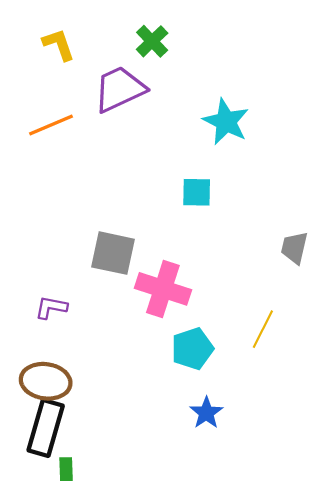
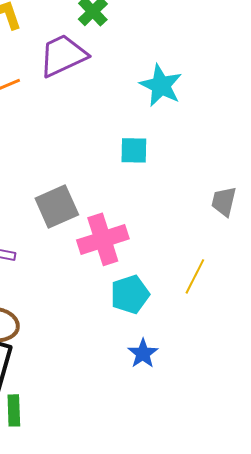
gray square: (113, 253) -> (57, 206), turned -36
pink cross: (163, 289) -> (103, 239), turned -36

